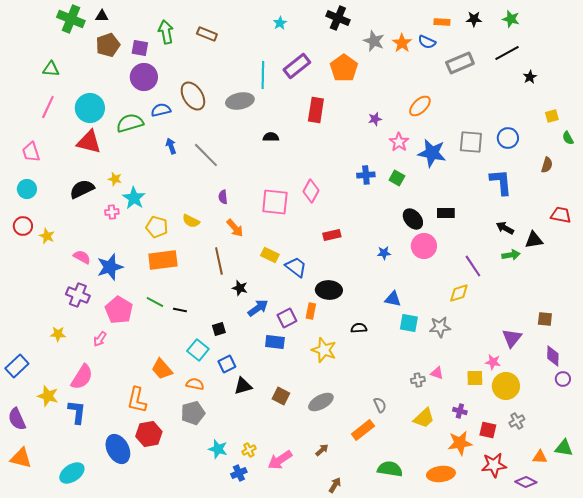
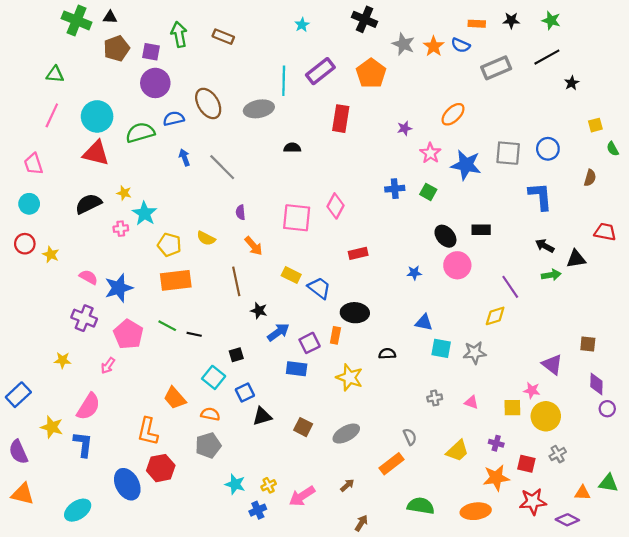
purple triangle: (512, 338) -> (552, 364), turned -30
gray cross: (418, 380) -> (435, 398), moved

